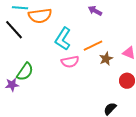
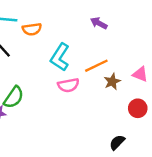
orange semicircle: (40, 16) -> (32, 29), size x0.7

